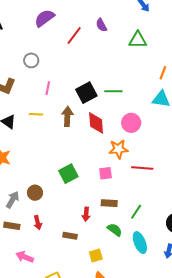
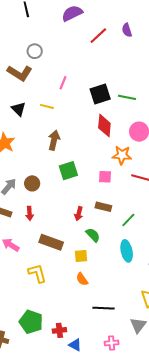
gray circle: (31, 60) -> (35, 51), moved
brown arrow: (67, 116) -> (54, 140), moved
green semicircle: (115, 230) -> (93, 235), moved
brown rectangle: (70, 236) -> (51, 242), moved, size x1.6

